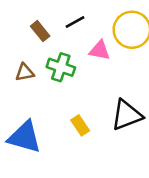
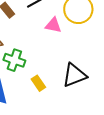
green cross: (61, 67) -> (14, 60), moved

